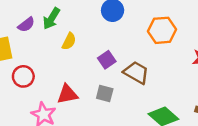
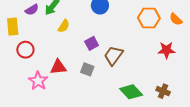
orange hexagon: (162, 30) -> (149, 18), moved
brown trapezoid: (136, 73) -> (113, 56), turned -90

